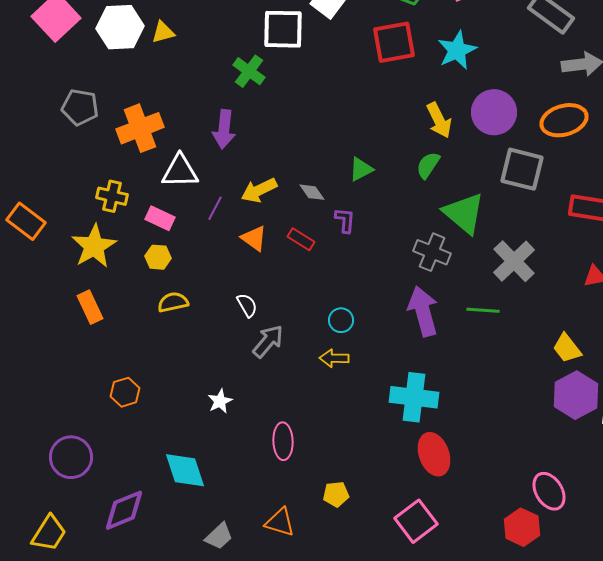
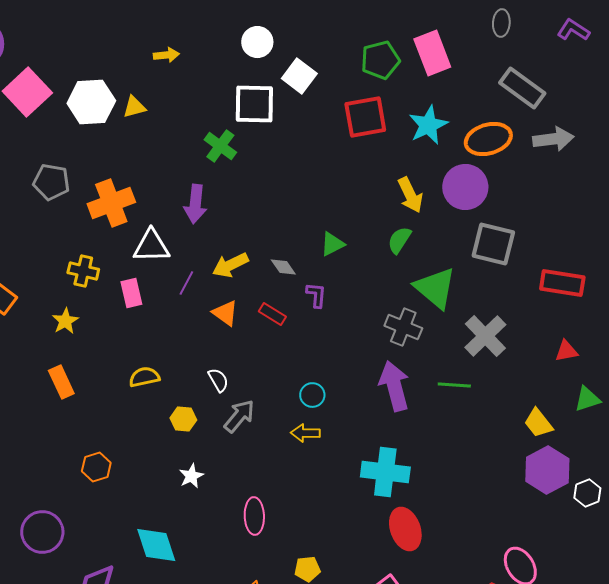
orange ellipse: (564, 120) -> (488, 139), moved
pink rectangle: (160, 218) -> (131, 293), turned 52
yellow star: (94, 246) -> (65, 321), size x0.6
yellow hexagon: (158, 257) -> (183, 419), moved

